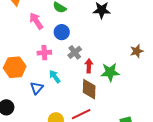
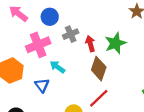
gray cross: (75, 52) -> (71, 34), turned 32
pink cross: (44, 53) -> (38, 45), size x1.5
brown diamond: (89, 89) -> (99, 69), turned 35

